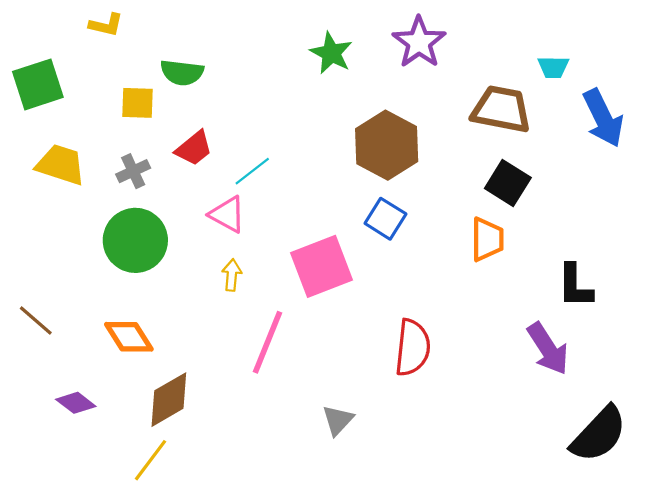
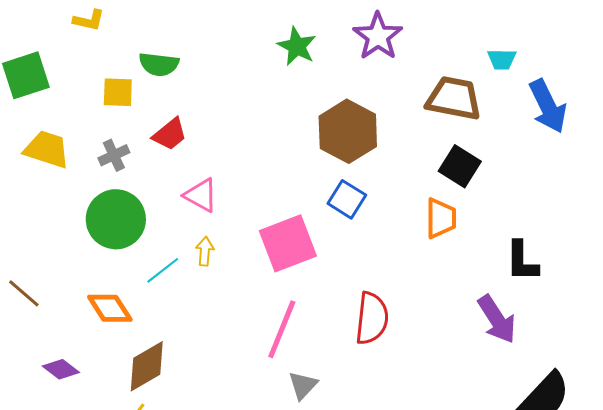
cyan line: (252, 171) -> (163, 270), moved
pink line: (267, 342) -> (282, 329), moved

